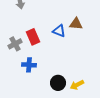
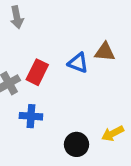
red rectangle: (33, 37) -> (37, 72), turned 49
yellow arrow: (77, 85) -> (113, 133), moved

